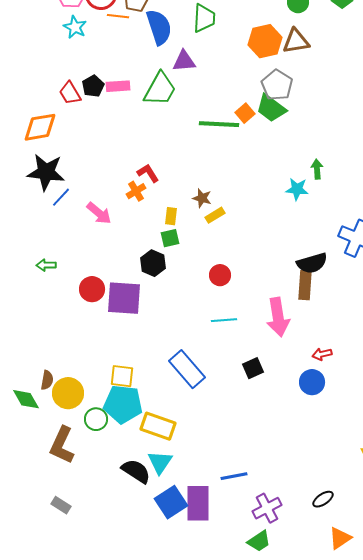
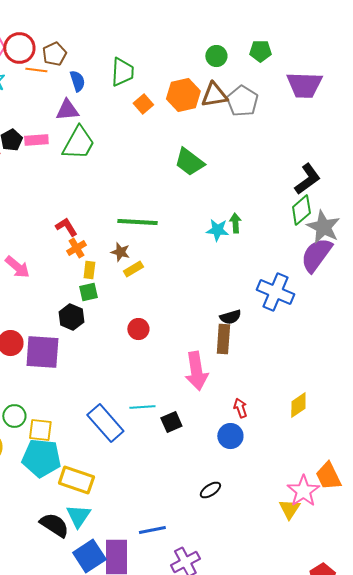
blue semicircle: (159, 27) -> (77, 81), size x0.6
purple triangle: (184, 61) -> (67, 110), moved
gray pentagon: (277, 85) -> (242, 101), moved
orange square: (245, 113) -> (143, 104), moved
green line: (219, 124) -> (137, 222), moved
cyan star: (297, 189) -> (217, 230), moved
orange cross: (136, 191) -> (76, 248), moved
black semicircle: (312, 263) -> (230, 317), size x0.7
cyan line: (224, 320) -> (142, 407), moved
red arrow: (322, 354) -> (240, 408), turned 84
green circle: (96, 419) -> (14, 416), moved
black ellipse: (323, 499) -> (210, 490), moved

